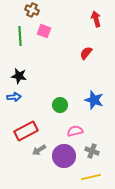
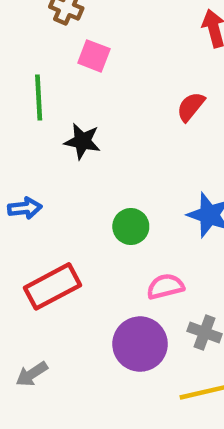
green line: (20, 36) -> (39, 97), moved
black star: (19, 76) -> (82, 141), moved
gray arrow: (39, 150) -> (32, 374), moved

